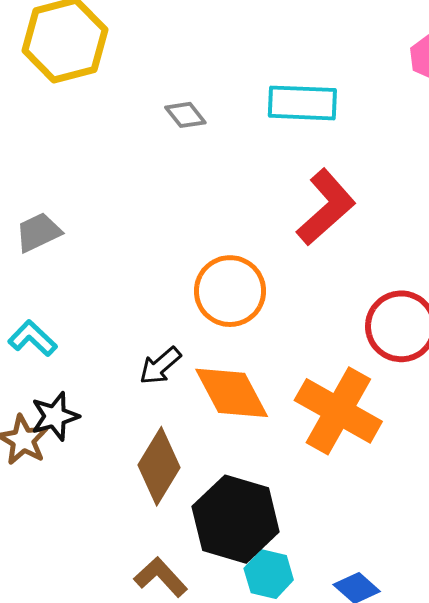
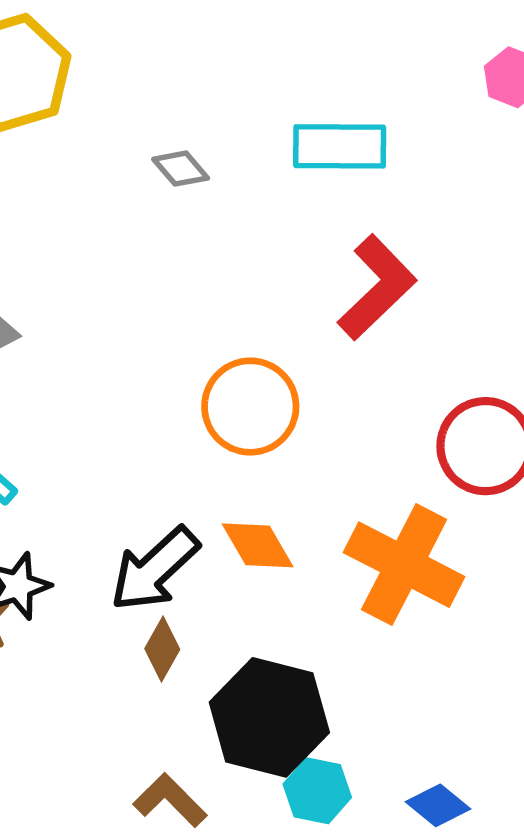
black arrow: (160, 366) -> (155, 569), moved, size x1.6
orange diamond: (232, 393) -> (258, 545), size x0.7
brown diamond: (159, 466) -> (162, 649), size x0.6

